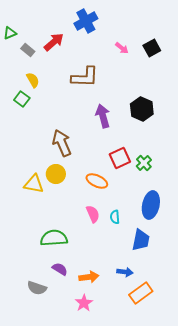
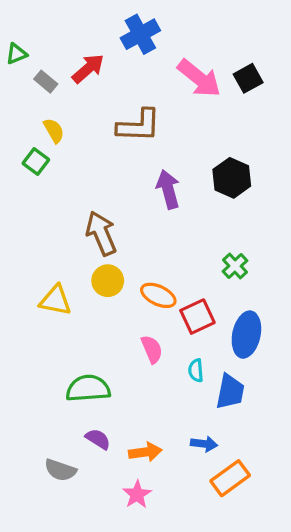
pink arrow: (122, 48) -> (199, 78), size x2.0
red square: (120, 158) -> (197, 317), moved
yellow circle: (56, 174) -> (108, 281), moved
cyan semicircle: (115, 217) -> (196, 370), moved

